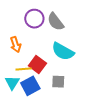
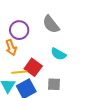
purple circle: (34, 19) -> (19, 30), moved
cyan semicircle: (63, 51) -> (58, 54), size x0.7

